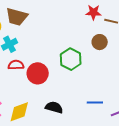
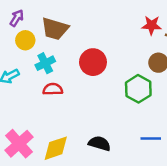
green hexagon: (71, 59) -> (138, 89), moved
red circle: (38, 73) -> (93, 62), moved

